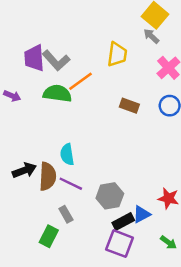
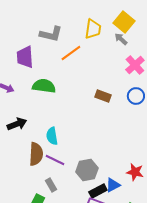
yellow trapezoid: (117, 54) -> (93, 29), moved
gray L-shape: (56, 60) -> (51, 34), moved, turned -35
orange line: (81, 81) -> (71, 53), moved
black arrow: (24, 170) -> (17, 124), moved

